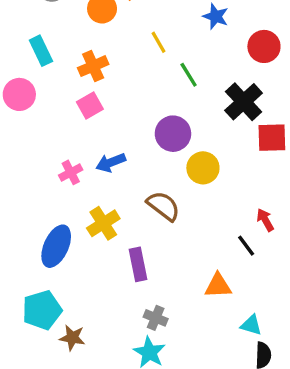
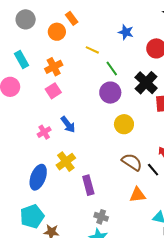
yellow line: (158, 42) -> (92, 50), turned -32
purple circle: (173, 134) -> (110, 93), moved
blue arrow: (111, 163) -> (68, 124), turned -102
brown semicircle: (163, 206) -> (132, 162), moved

